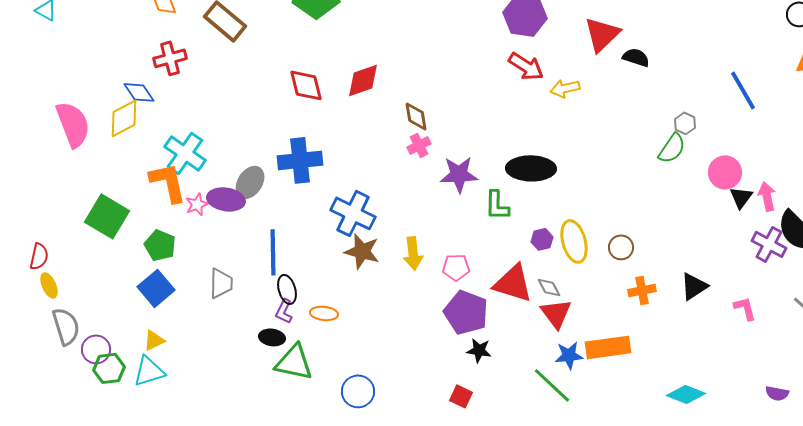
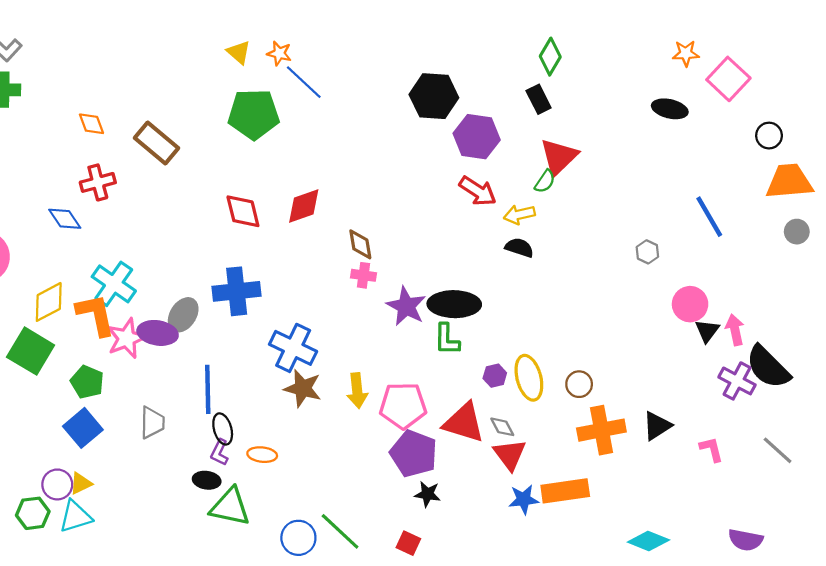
black semicircle: (636, 57) -> (519, 248), moved
yellow diamond: (124, 118) -> (49, 302), moved
pink cross: (419, 145) -> (364, 275), turned 35
green semicircle: (672, 148) -> (545, 181), moved, size x0.7
black ellipse: (531, 168) -> (454, 304), moved
purple star: (459, 174) -> (406, 306), turned 30
pink star: (197, 204) -> (127, 338), size x1.6
pink pentagon: (456, 267) -> (403, 406), size x1.6
orange cross: (642, 290) -> (601, 430), size x1.6
purple circle: (96, 349) -> (57, 484), moved
green line: (552, 385) -> (340, 531), moved
purple semicircle: (777, 393) -> (746, 540), size x1.4

